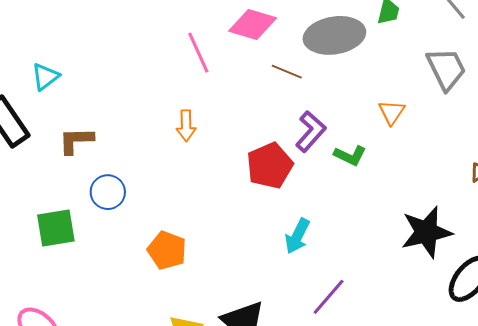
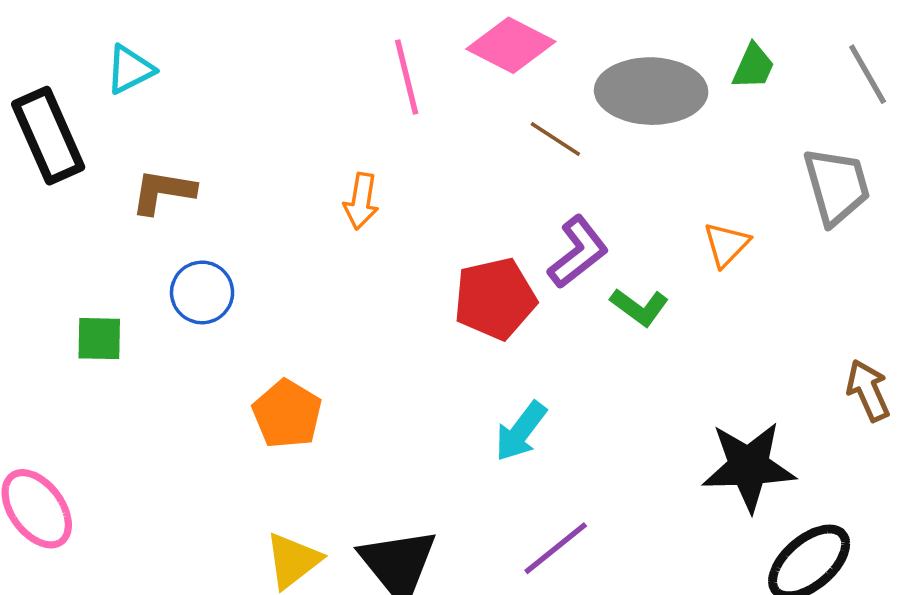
green square: (56, 228) -> (99, 339), size x0.7

